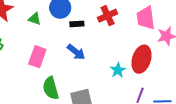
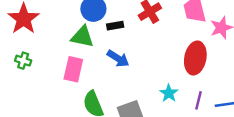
green triangle: (35, 19) -> (82, 37), moved, size x1.5
cyan star: (118, 70) -> (169, 93), moved

